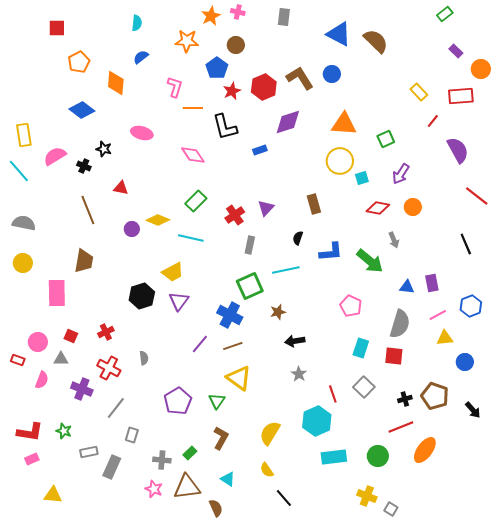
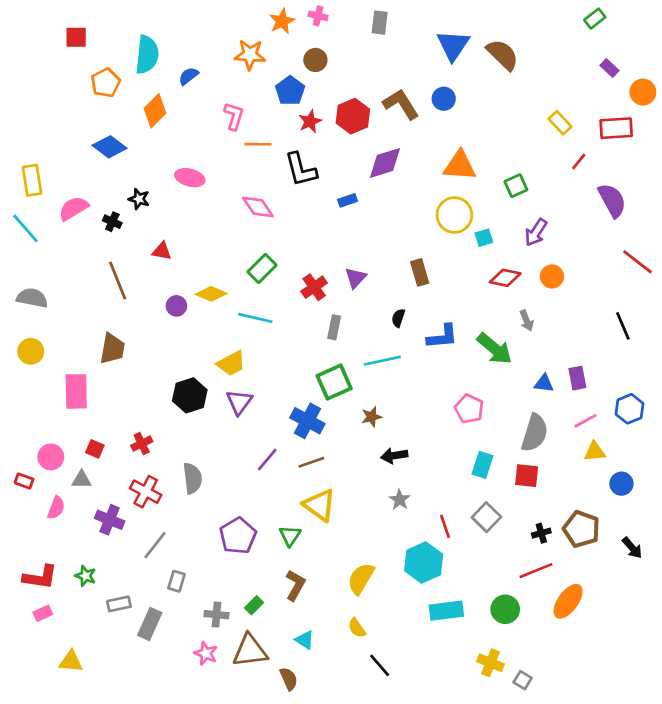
cyan semicircle: (137, 23) -> (147, 55), moved, size x1.8
blue triangle: (339, 34) -> (453, 45), turned 36
orange diamond: (116, 83) -> (155, 111), turned 40
gray semicircle: (144, 358) -> (192, 478), size x1.6

